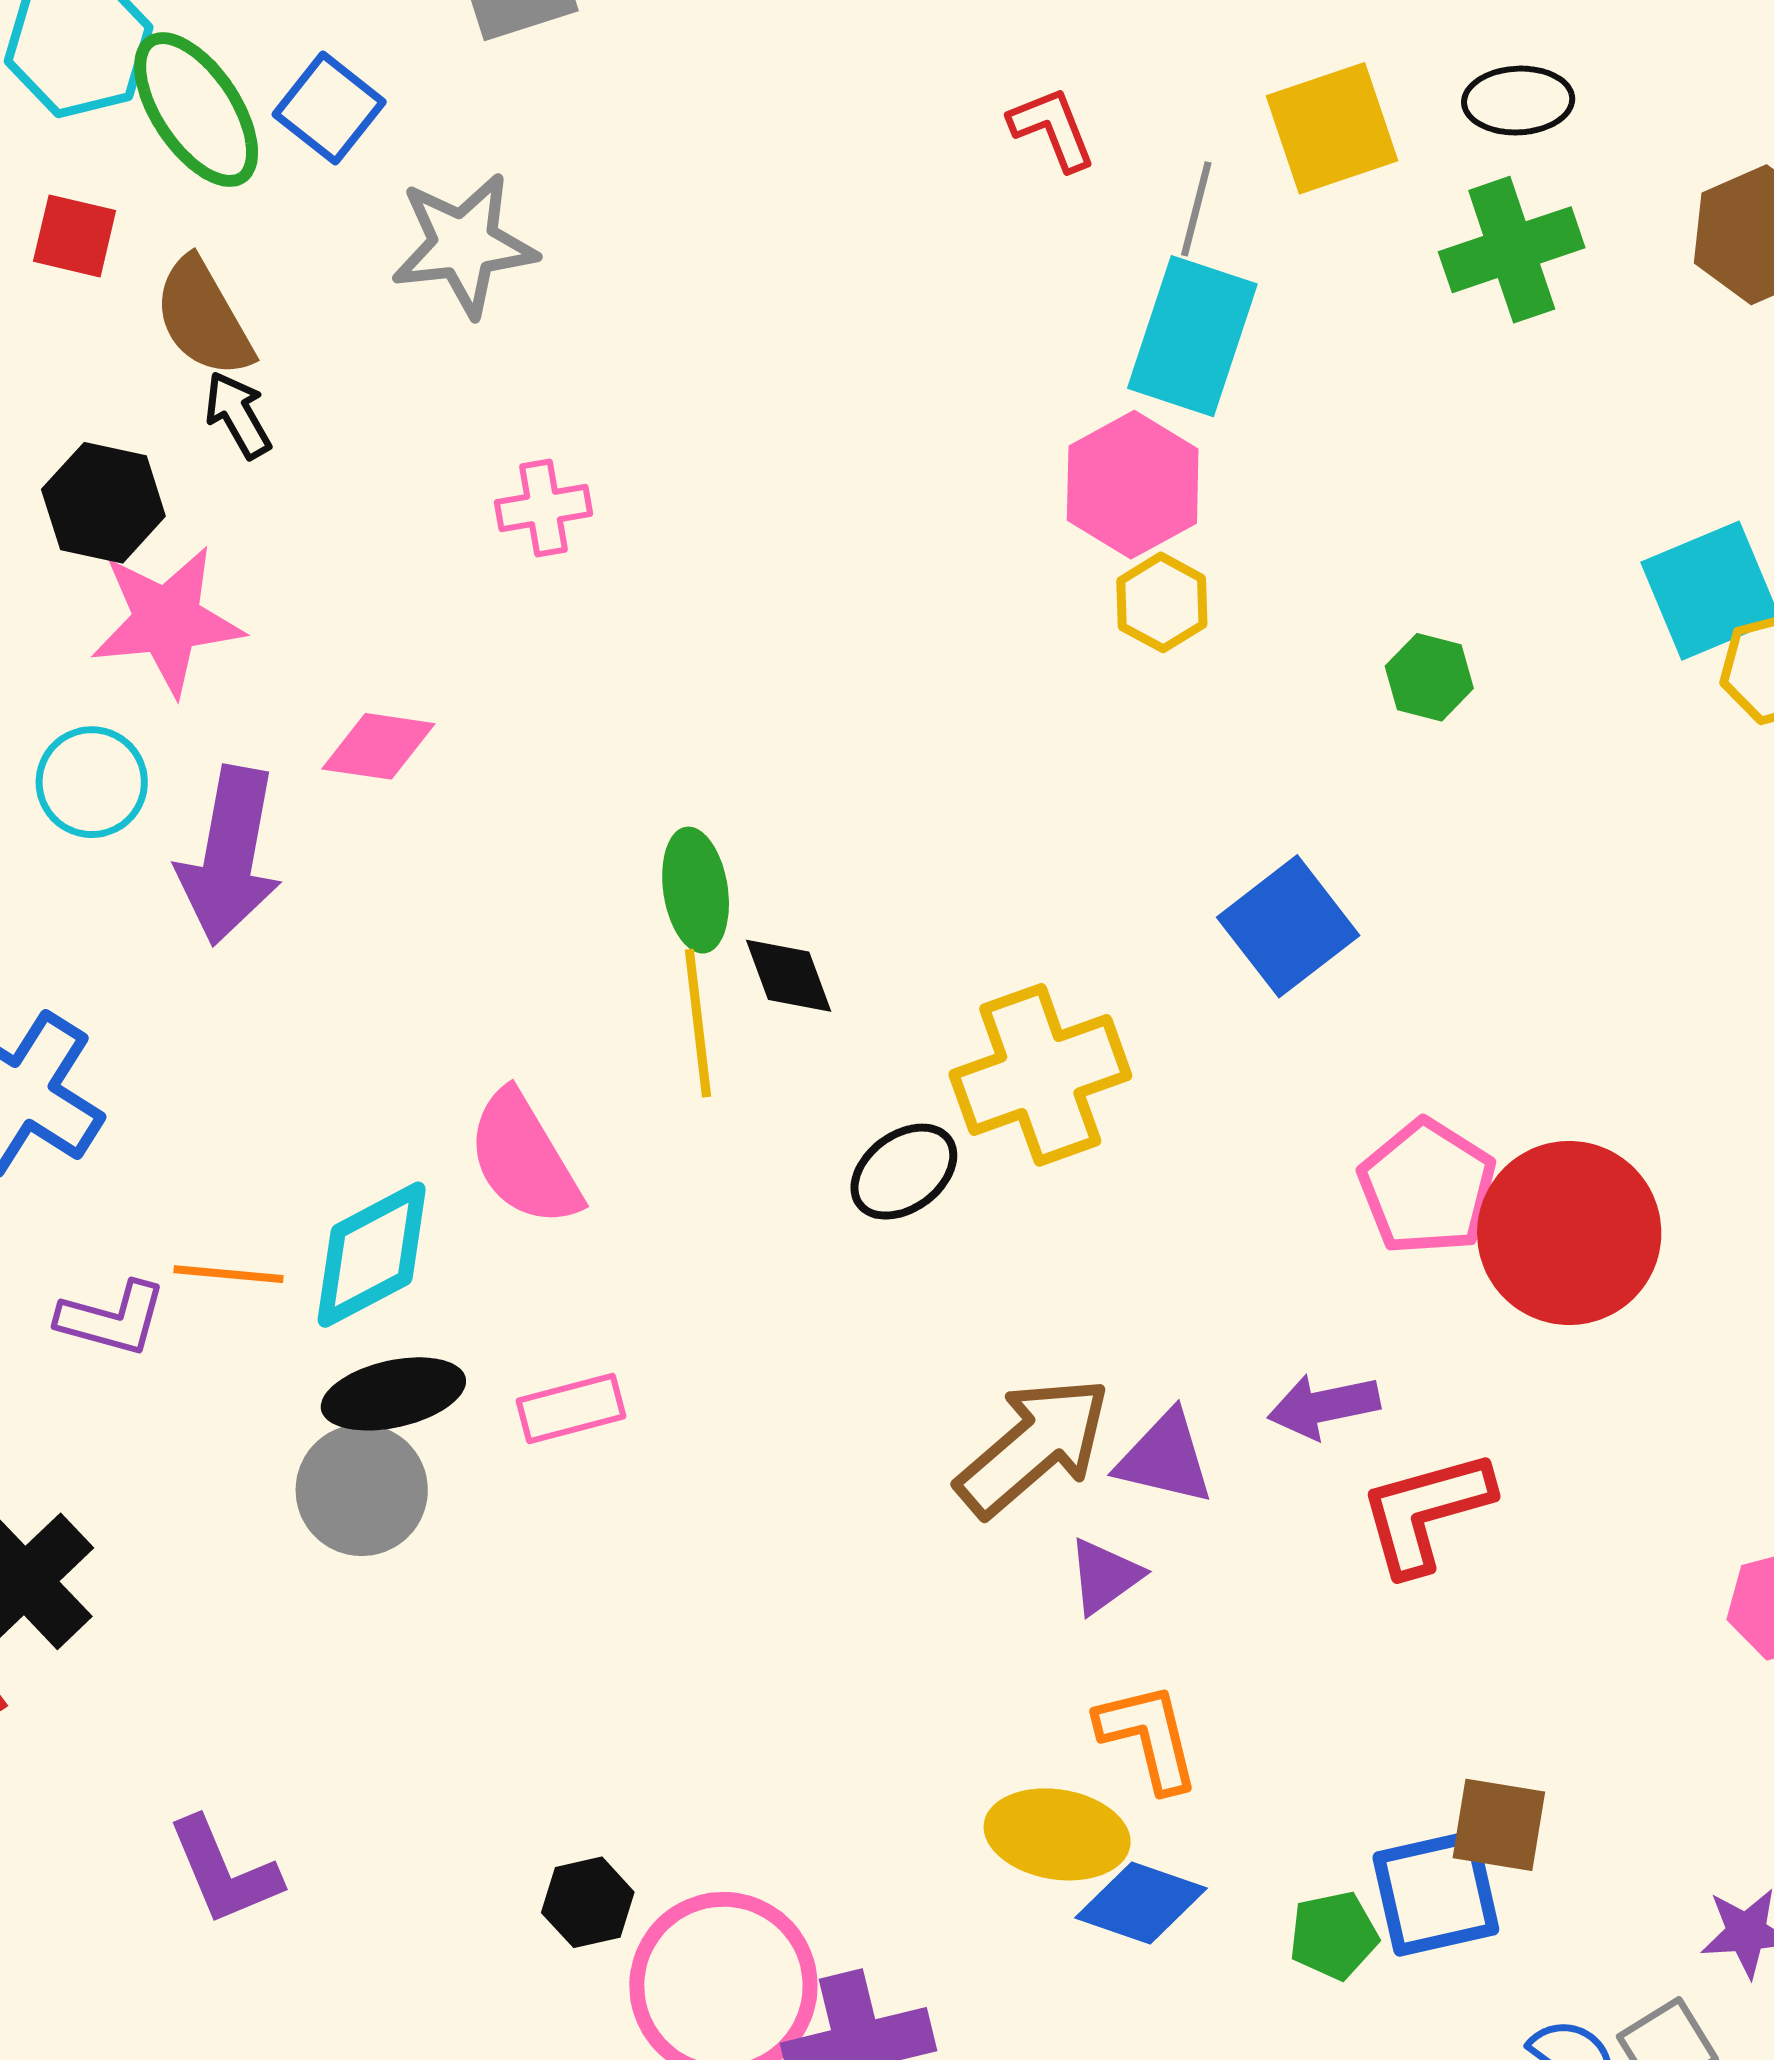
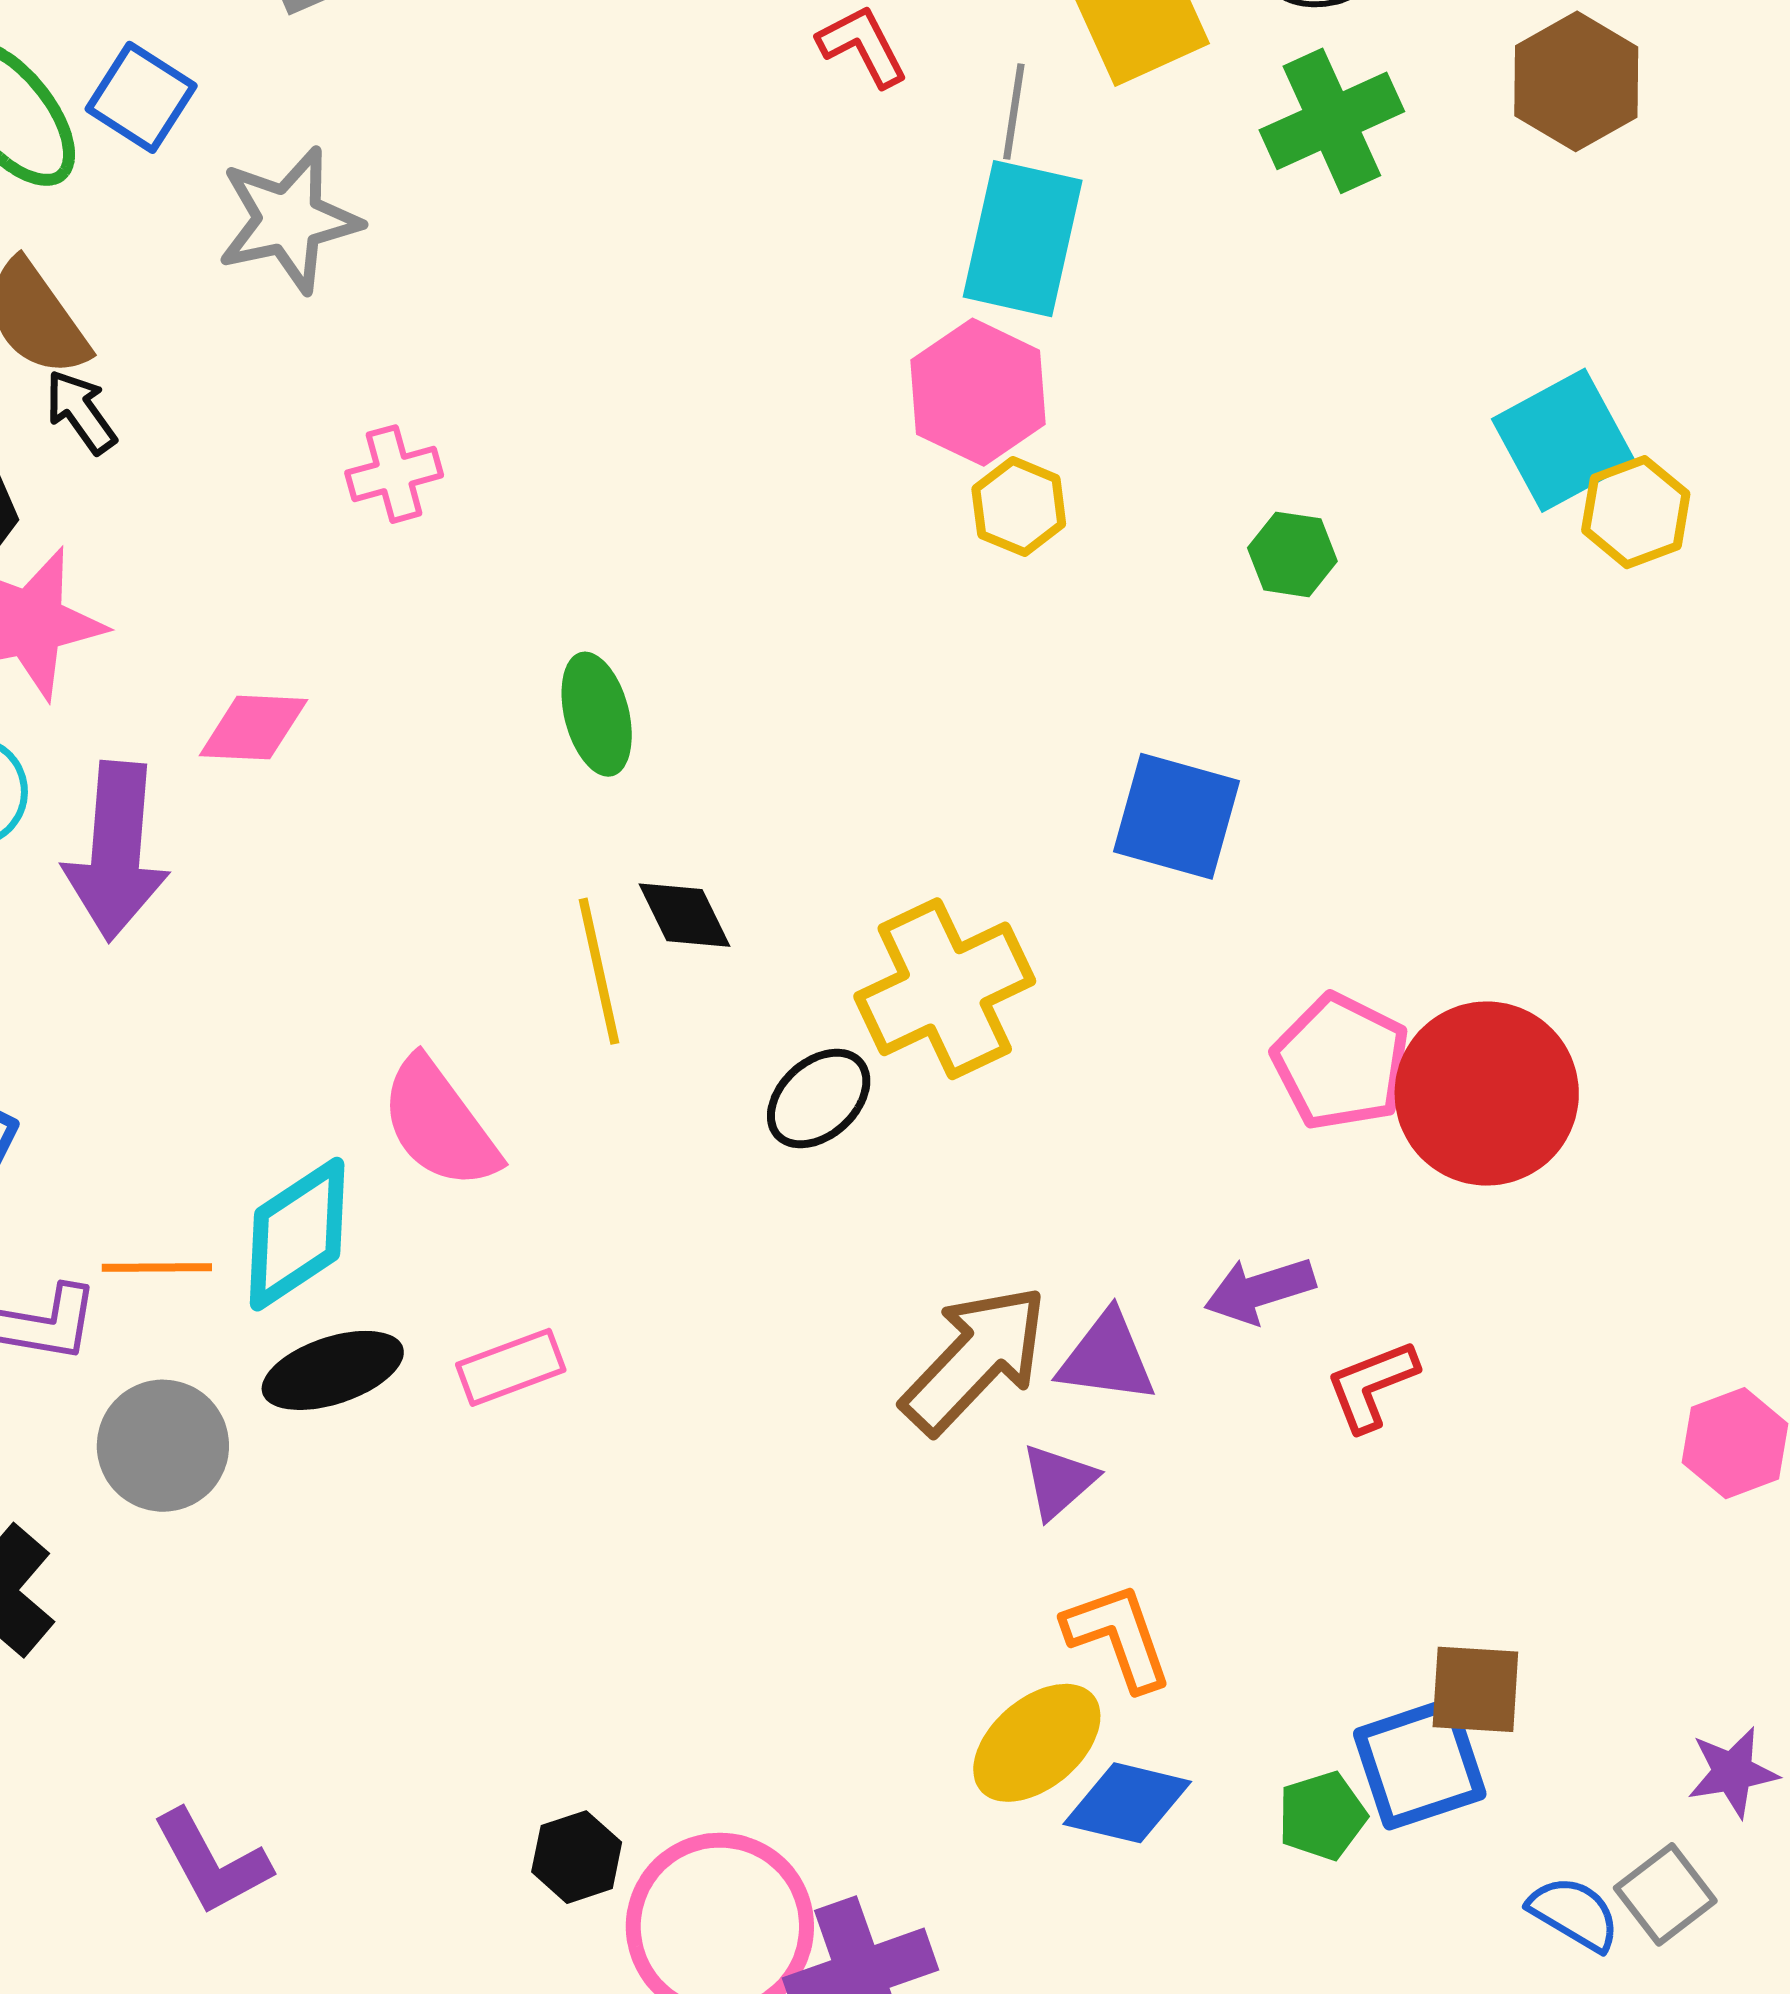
green ellipse: (696, 890) -> (597, 714), moved
blue square: (1288, 926) -> (1177, 816), turned -31
gray circle: (362, 1490) -> (163, 1446), moved
red L-shape: (1426, 1512) -> (1372, 1385), size x0.7
yellow ellipse: (1057, 1834) -> (1037, 1743), turned -44

